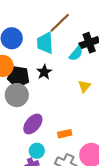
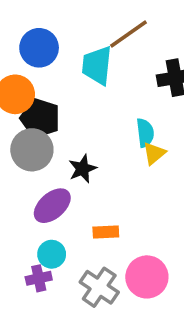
cyan semicircle: (76, 54) -> (145, 133), moved, turned -56
black star: (44, 72) -> (83, 169), moved

